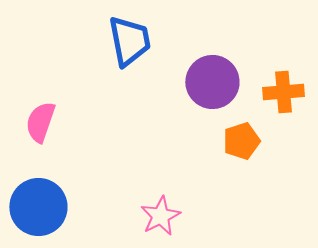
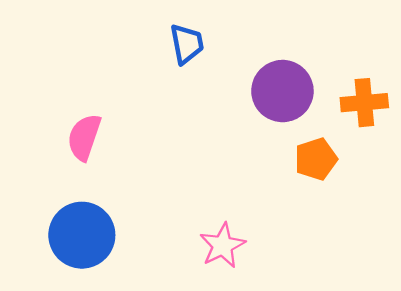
blue trapezoid: (129, 41) -> (187, 44), size x0.7

